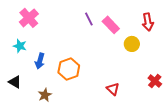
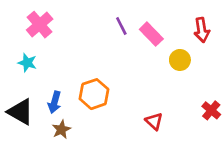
blue arrow: (40, 61) -> (55, 102), moved
black triangle: (15, 82) -> (20, 112), size x1.5

